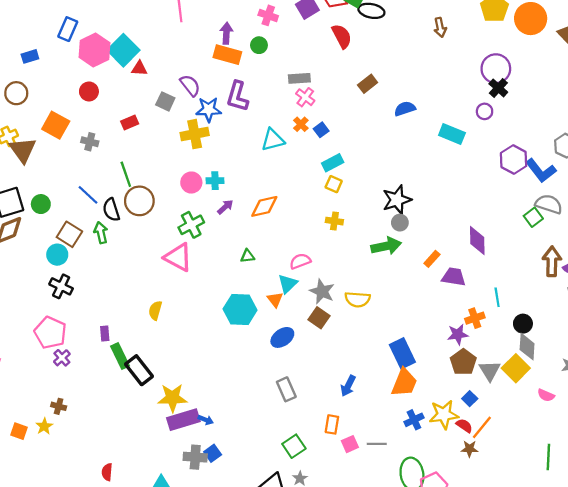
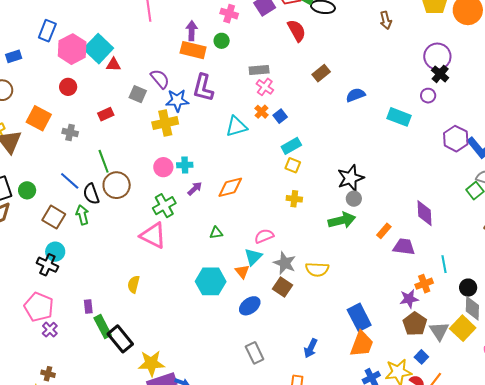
cyan circle: (57, 255) -> (55, 252), moved

